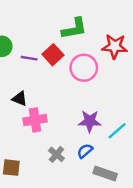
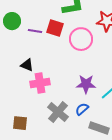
red square: (53, 55) -> (55, 28), turned -30
gray cross: (56, 154) -> (58, 112), size x1.5

